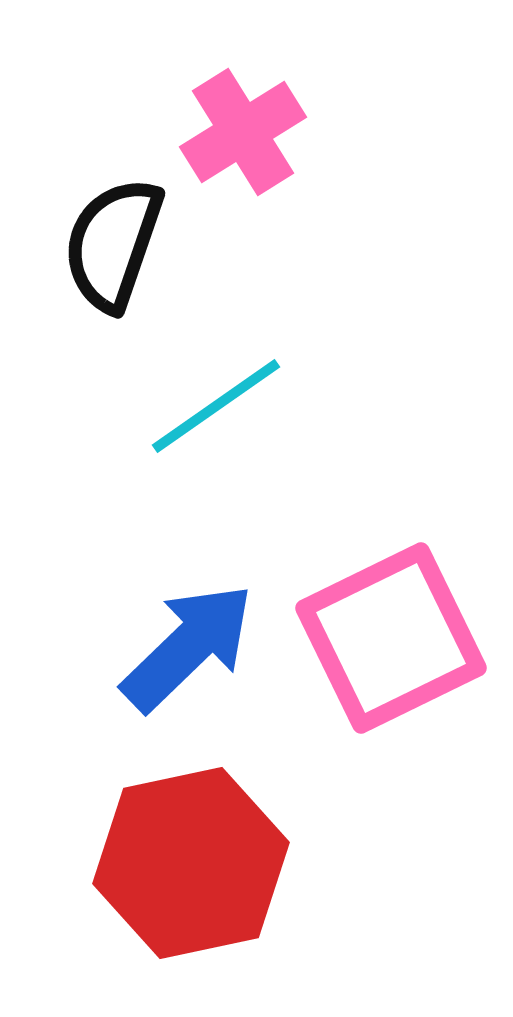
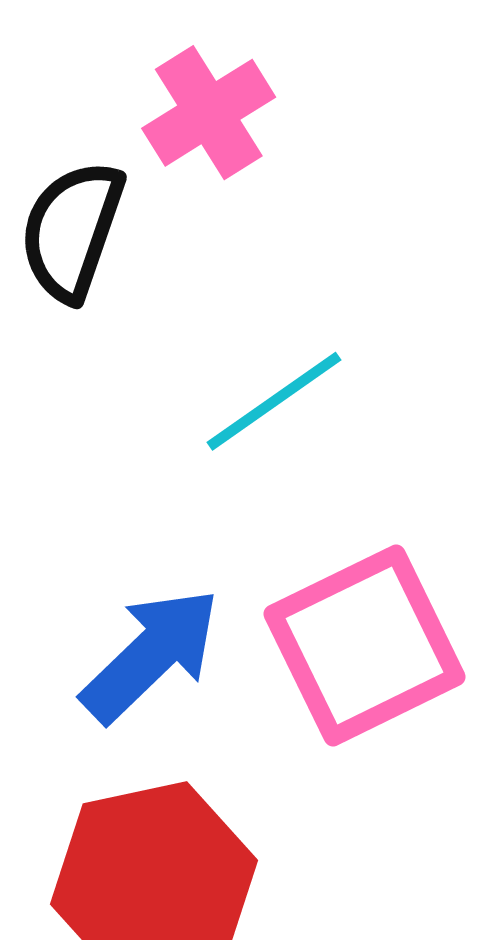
cyan line: (216, 406) -> (274, 401), moved

